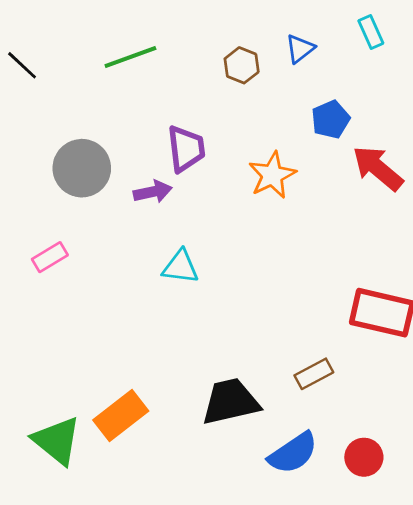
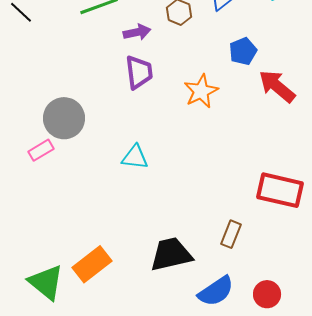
gray circle: (82, 168) -> (64, 118), moved
purple arrow: (153, 192) -> (137, 32), moved
brown rectangle: (314, 374) -> (231, 234), turned -40

